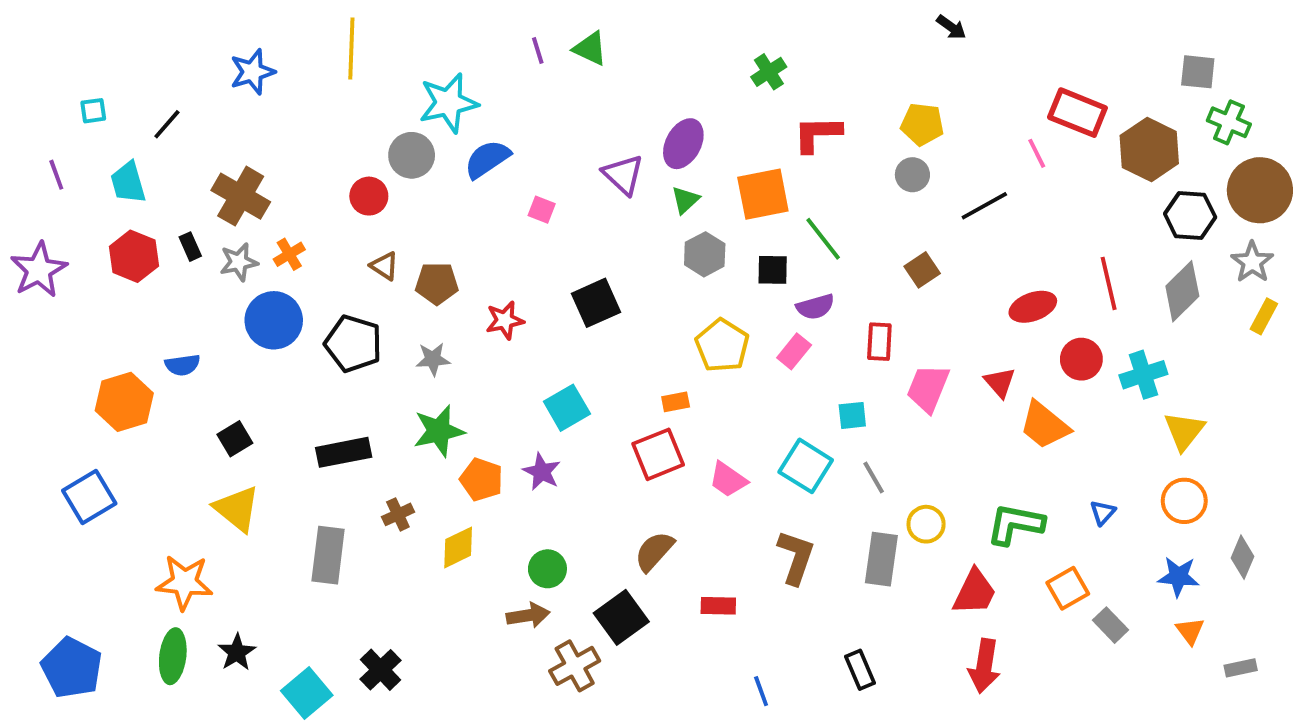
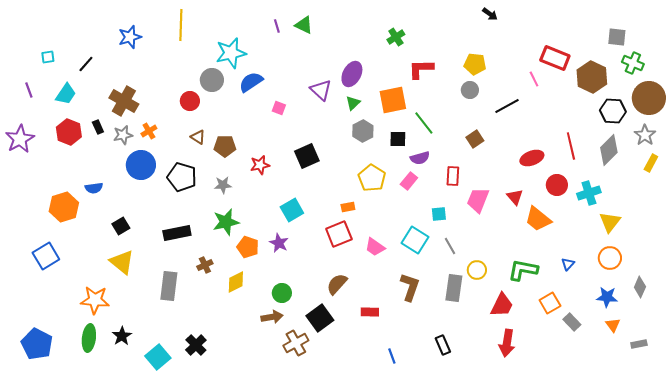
cyan trapezoid: (128, 182) -> (66, 94), turned -130

